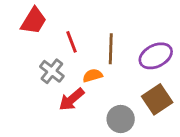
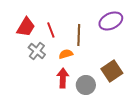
red trapezoid: (34, 21) -> (26, 27), moved
purple ellipse: (156, 56) -> (111, 21), moved
red arrow: (72, 99) -> (63, 78), moved, turned 132

